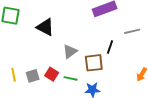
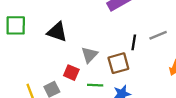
gray line: (132, 31) -> (158, 35), moved
red square: (52, 74) -> (71, 73), moved

